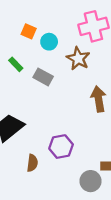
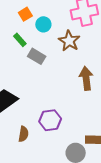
orange square: (29, 31) -> (25, 14), turned 32
green rectangle: (16, 64) -> (20, 40), moved

